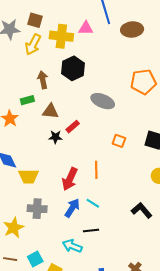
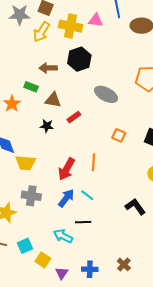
brown arrow: (43, 80) -> (48, 68), turned -84
green rectangle: (27, 100) -> (31, 87), turned 32
black star: (55, 137) -> (47, 126), moved

